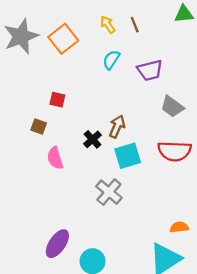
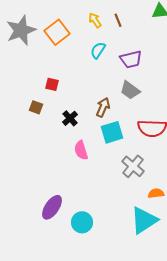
gray trapezoid: (172, 107) -> (130, 90), moved
black cross: (93, 139) -> (70, 118), moved
pink semicircle: (55, 158) -> (81, 150), moved
gray cross: (109, 192) -> (133, 166), moved

